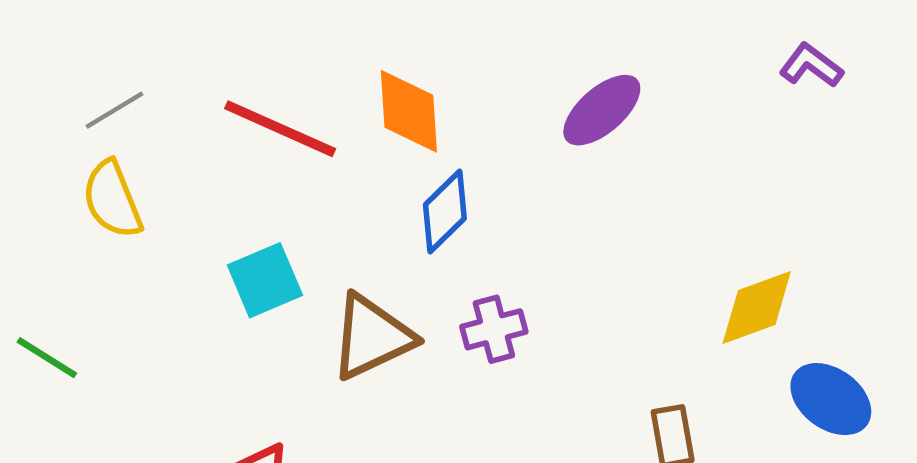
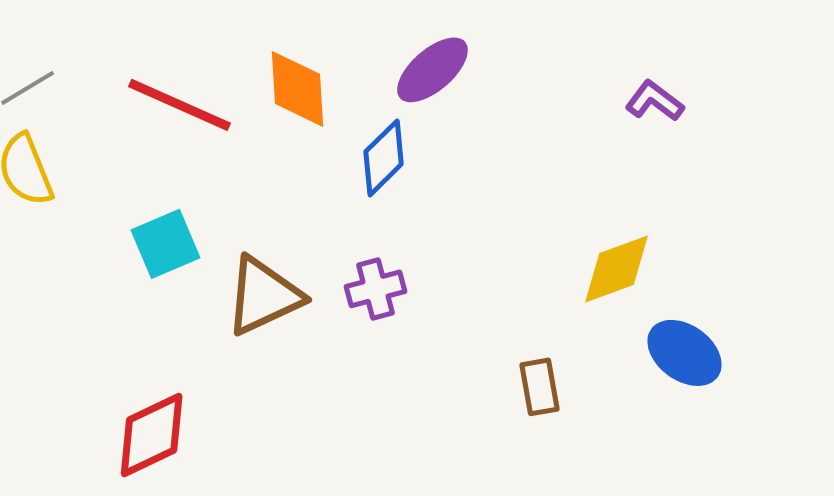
purple L-shape: (811, 65) -> (655, 101), moved
purple ellipse: (602, 110) -> (433, 70), moved
blue diamond: (445, 212) -> (384, 158), moved

